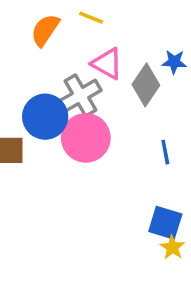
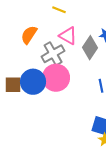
orange semicircle: (45, 30) -> (29, 35), moved
blue circle: (45, 117) -> (33, 82), moved

